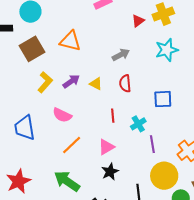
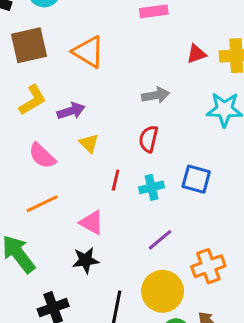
yellow triangle: (96, 84) -> (89, 143), moved
cyan cross: (138, 124) -> (152, 187), moved
purple line: (152, 144) -> (160, 240), turned 42
pink triangle: (106, 147) -> (92, 223), turned 42

